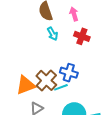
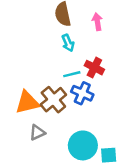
red cross: (82, 36) -> (94, 68), moved
cyan line: (61, 87) -> (72, 74), moved

